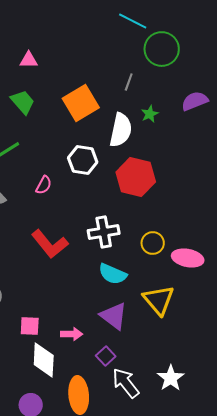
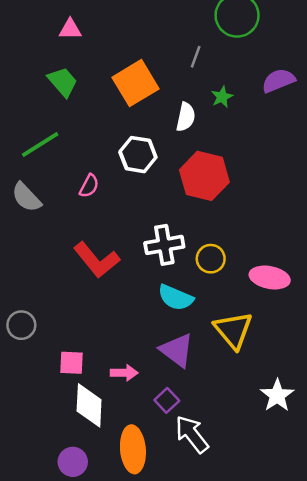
white semicircle: (121, 130) -> (186, 117), size x0.7
yellow circle: (153, 243) -> (211, 259), moved
white star: (171, 378) -> (277, 395), moved

